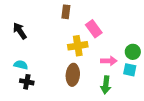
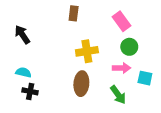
pink rectangle: (94, 29) -> (121, 21), moved
green circle: (133, 52) -> (129, 47), moved
green arrow: (106, 85) -> (118, 95), turned -42

